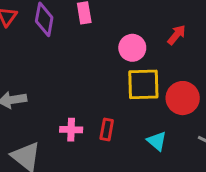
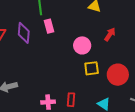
yellow square: (143, 84) -> (92, 68), size x0.7

